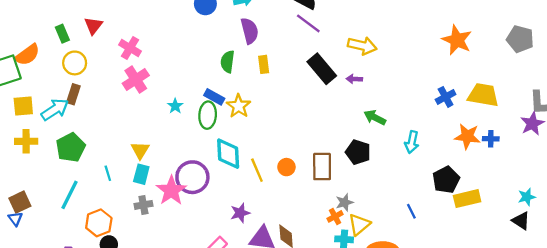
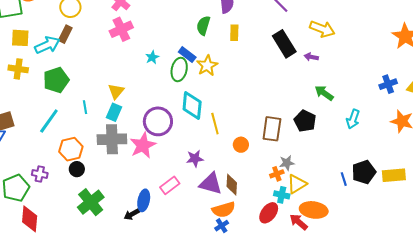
orange circle: (286, 167) -> (241, 145), moved
black pentagon: (446, 180) -> (364, 172), moved
pink star: (171, 191) -> (143, 145), moved
gray cross: (143, 205) -> (112, 139), size x1.8

